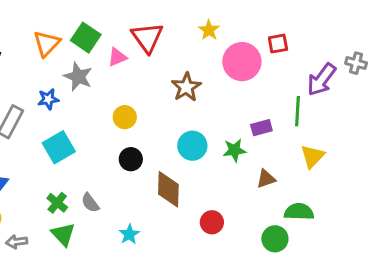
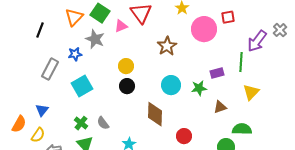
gray cross: (356, 63) -> (280, 30), turned 32
black circle: (131, 159) -> (127, 86), moved

